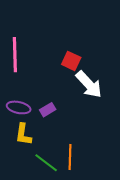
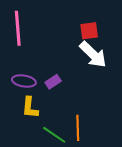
red square: (71, 61) -> (89, 31), moved, turned -30

